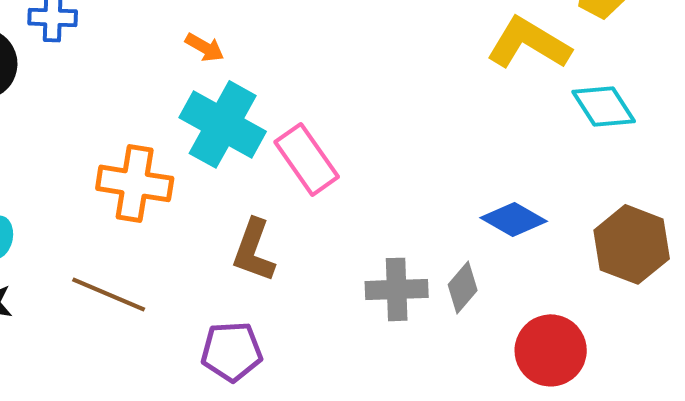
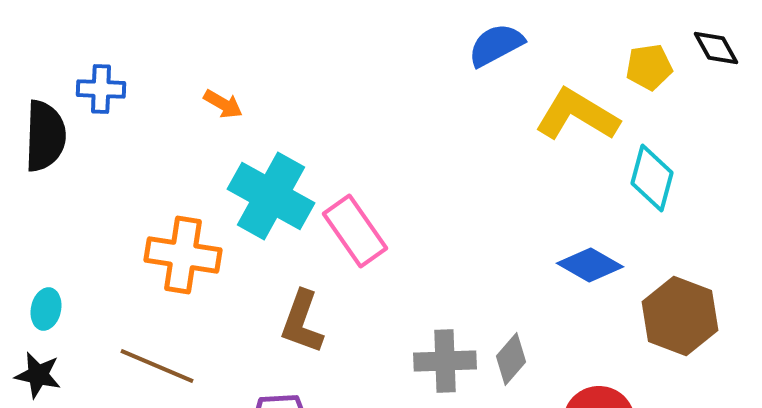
orange arrow: (205, 47) -> (223, 104), moved
cyan diamond: (604, 106) -> (652, 178), turned 48
blue diamond: (514, 219) -> (590, 265), moved

